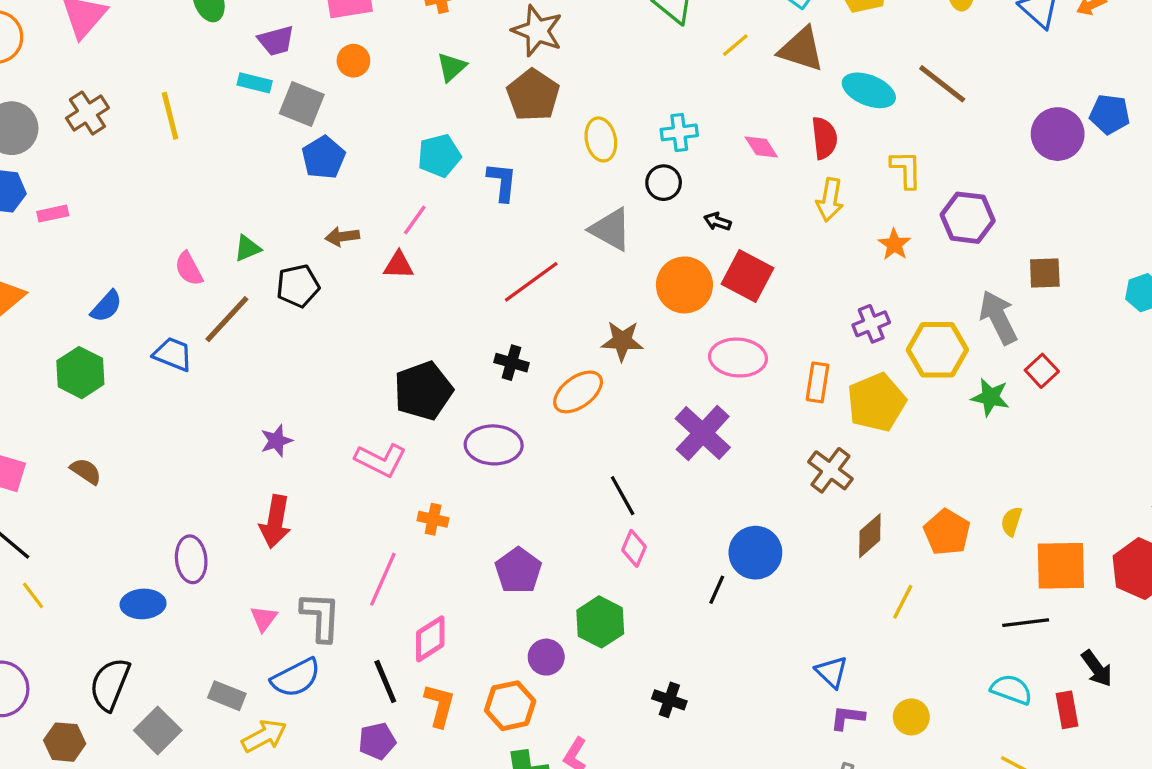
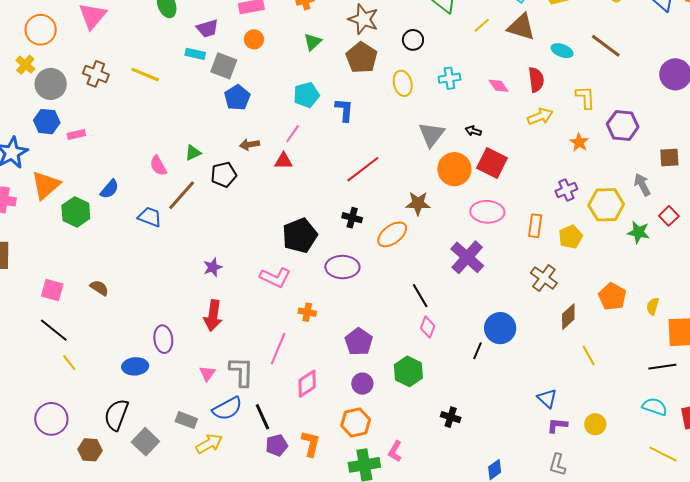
cyan ellipse: (869, 90) -> (562, 51), size x0.7
brown cross: (87, 113) -> (96, 74), turned -35
yellow line: (170, 116) -> (145, 75), turned -52
black circle: (664, 183) -> (413, 40), moved
yellow arrow: (830, 200) -> (540, 116), turned -120
gray triangle: (611, 229) -> (431, 134), moved, turned 40
gray arrow: (998, 317) -> (642, 185), size x0.7
green hexagon: (80, 373) -> (76, 212), moved
yellow pentagon: (876, 402) -> (571, 237), size x0.7
orange pentagon: (947, 532) -> (612, 297), moved
yellow line: (903, 602) -> (589, 356), turned -55
purple circle: (546, 657) -> (362, 384), moved
black line: (385, 682) -> (262, 417), moved
orange L-shape: (440, 705) -> (311, 444), moved

